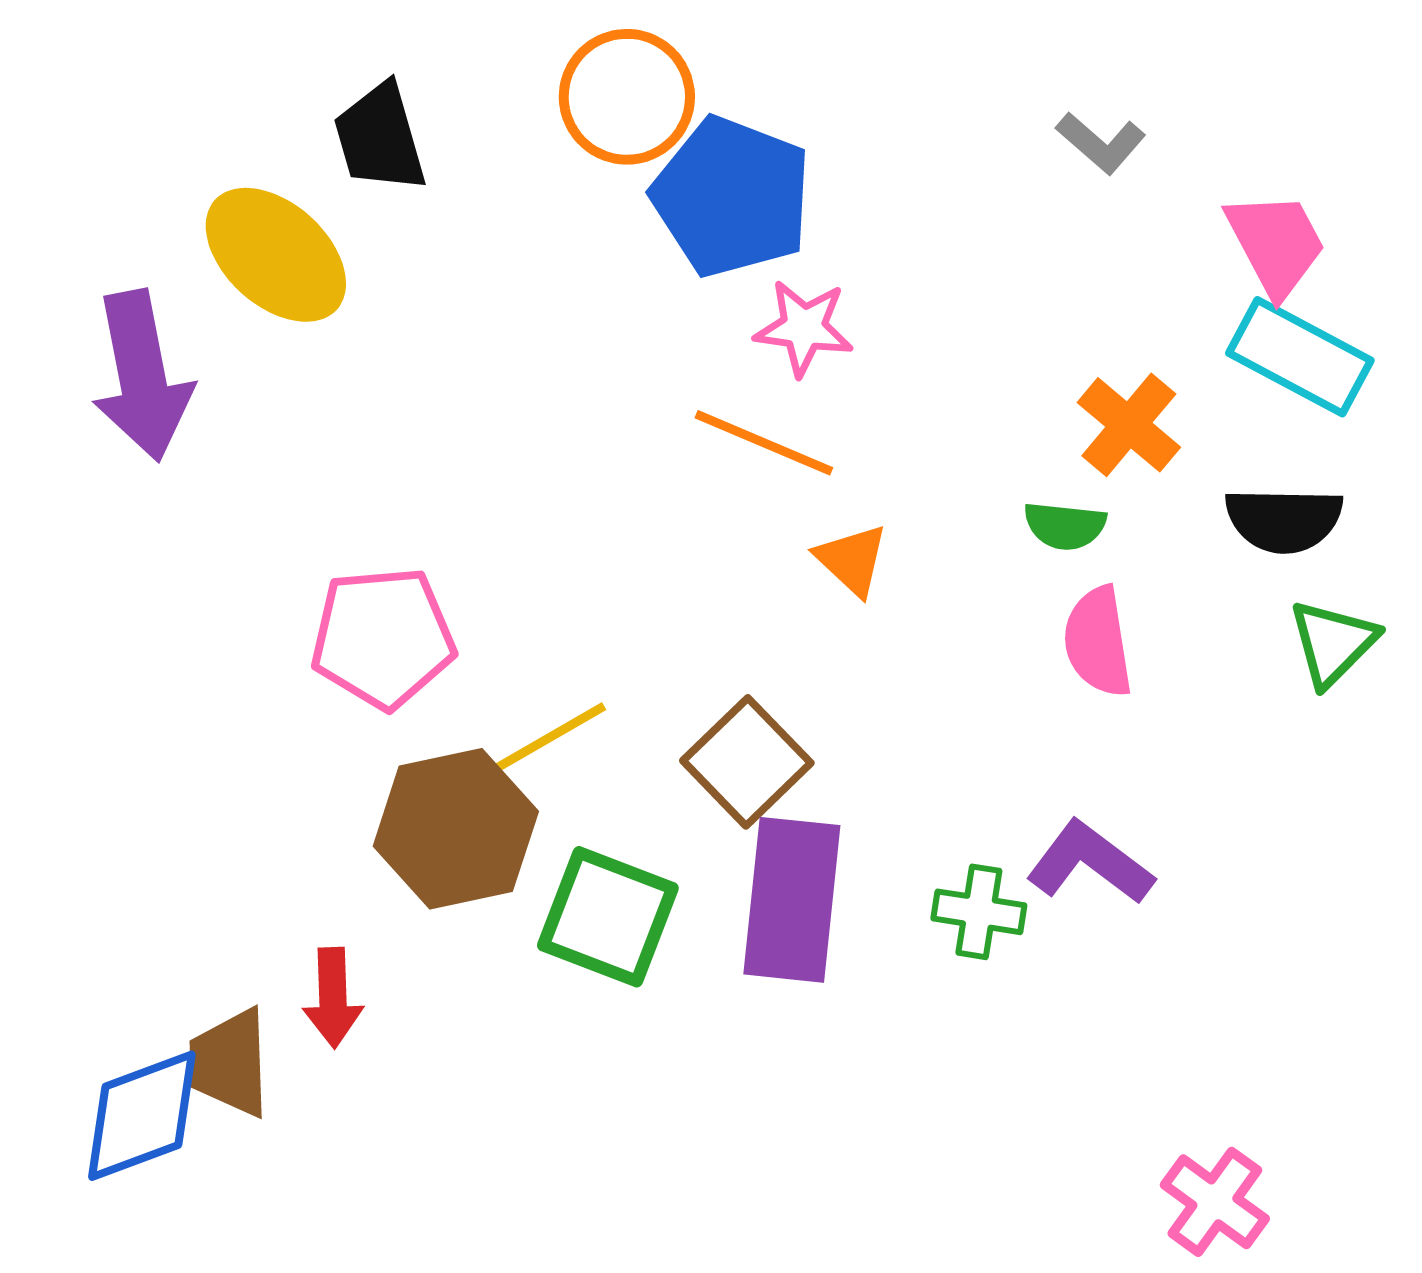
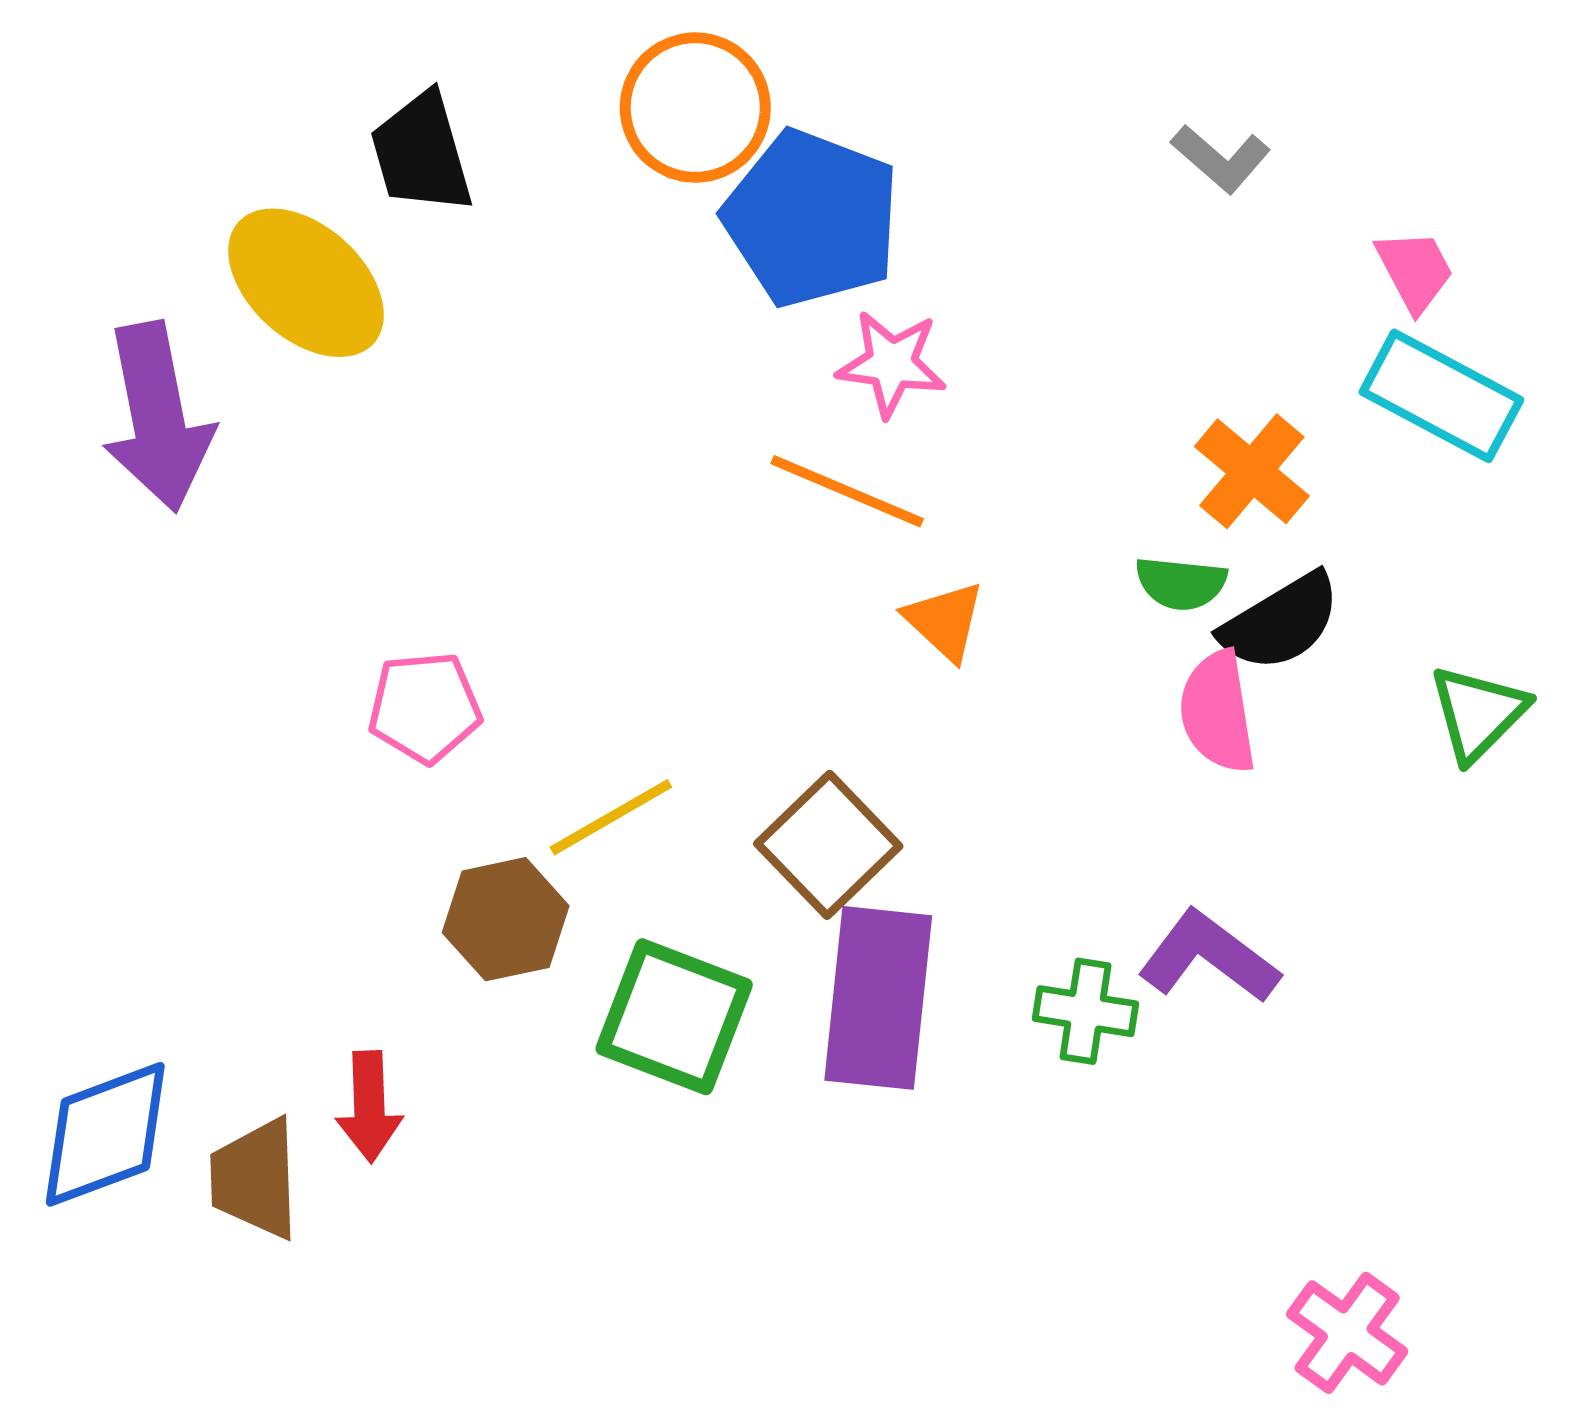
pink trapezoid: (1276, 244) -> (1415, 271), size x0.7
black semicircle: (1284, 520) -> (1281, 622), moved, turned -32
pink pentagon: (383, 638) -> (425, 707), size x0.7
brown hexagon: (456, 829) -> (506, 919), size x0.7
blue diamond: (142, 1116) -> (105, 1134), moved

